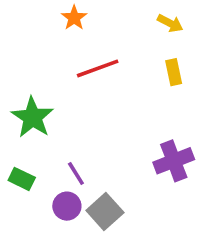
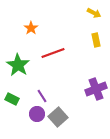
orange star: (74, 18) -> (31, 28), moved
red line: (98, 68) -> (53, 53), moved

